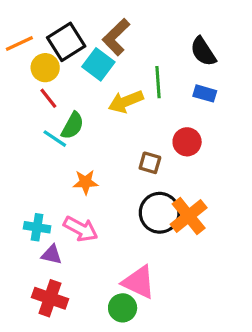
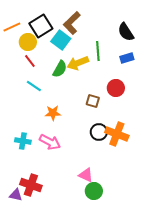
blue rectangle: (205, 93) -> (127, 58), turned -32
green semicircle: (73, 126) -> (60, 69), moved
black circle: (160, 213) -> (99, 132), size x0.7
orange cross: (189, 216) -> (117, 134), turned -30
purple triangle: (52, 255) -> (16, 195), moved
pink triangle: (139, 282) -> (86, 175), size x0.7
green circle: (123, 308) -> (94, 191), moved

